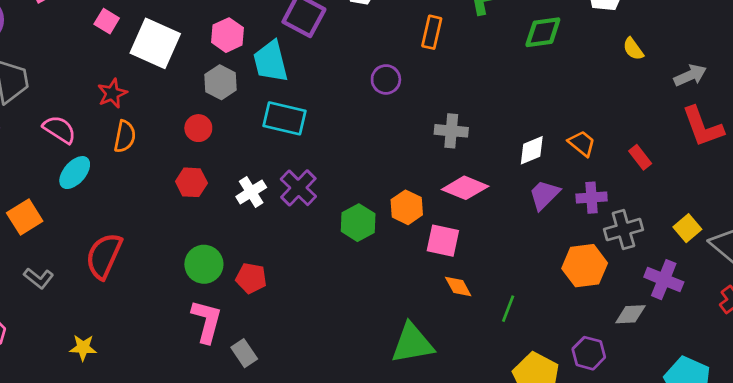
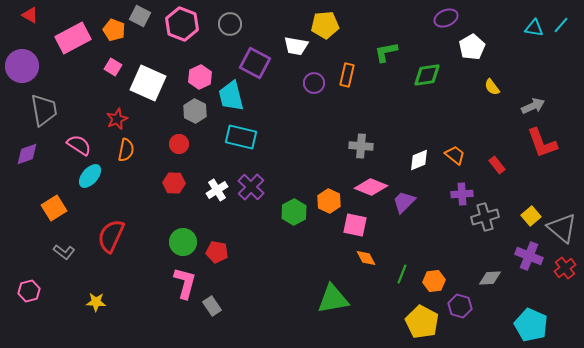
purple circle: (386, 79) -> (314, 83), moved
purple trapezoid: (544, 195) -> (404, 202), moved
orange hexagon: (585, 266) -> (434, 281), moved, size x0.7
purple cross: (664, 280) -> (529, 256), moved

